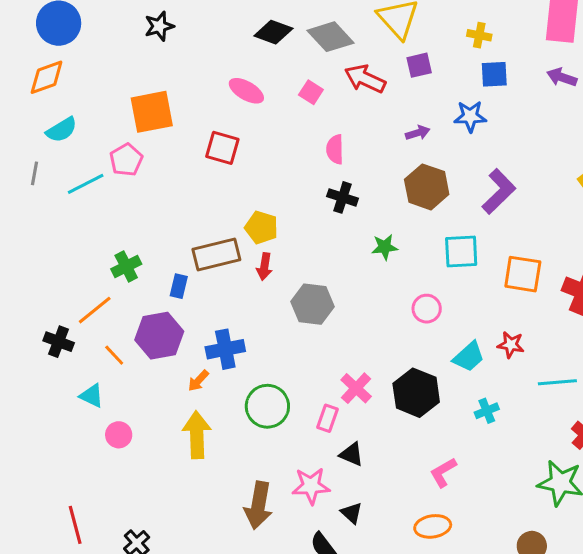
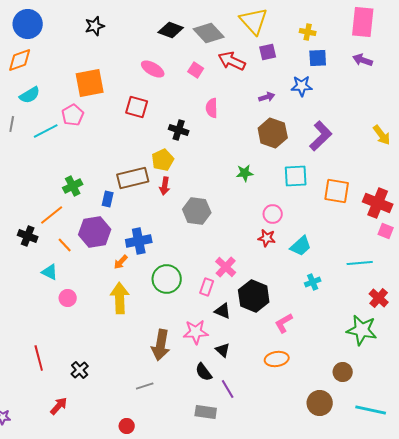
black cross: (343, 197) -> (179, 130), moved
yellow pentagon: (261, 227) -> (163, 160), turned 30
red star: (511, 345) -> (267, 238), moved
black hexagon: (416, 393) -> (254, 296), moved

